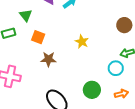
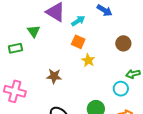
brown circle: (124, 25) -> (123, 43), moved
orange square: (38, 37) -> (78, 42), moved

